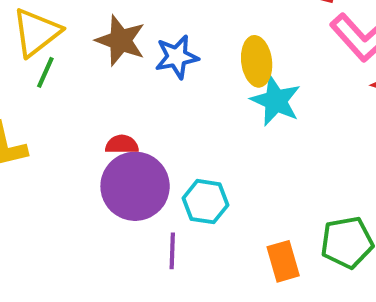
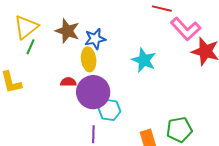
yellow ellipse: (257, 61) -> (89, 59), moved
purple circle: (135, 186) -> (93, 92), moved

